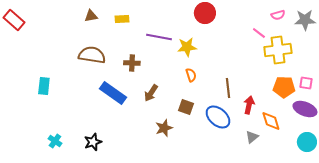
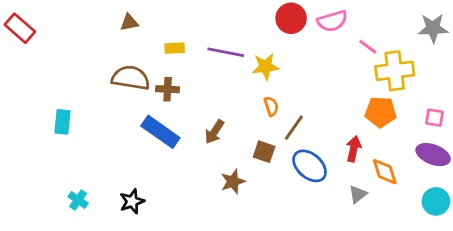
pink semicircle: (278, 15) -> (332, 21), moved, size x1.5
yellow rectangle: (122, 19) -> (175, 48), moved
brown cross: (132, 63) -> (168, 89), moved
orange pentagon: (284, 87) -> (381, 112), moved
brown line: (228, 88) -> (294, 128), moved, turned 42

